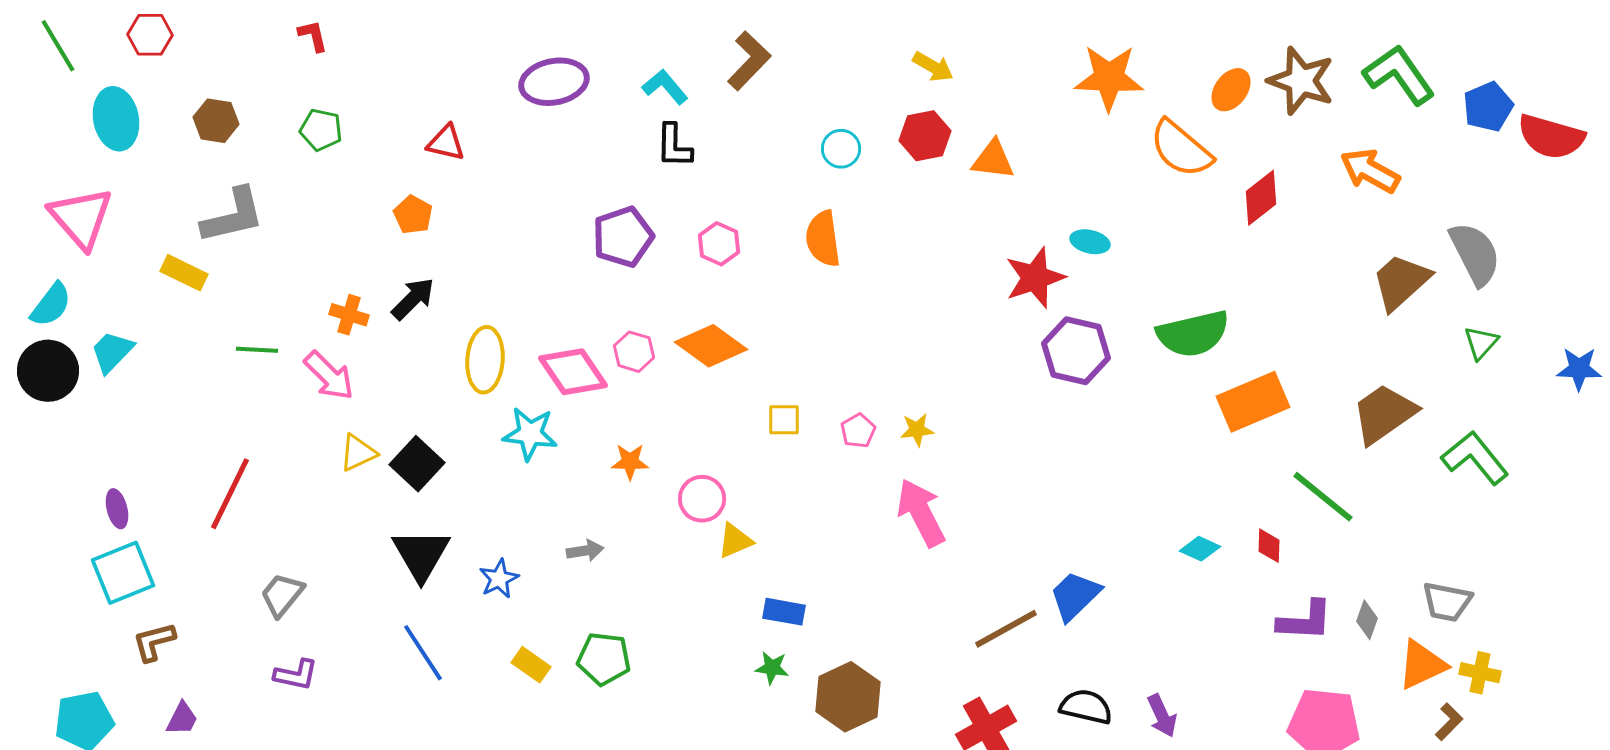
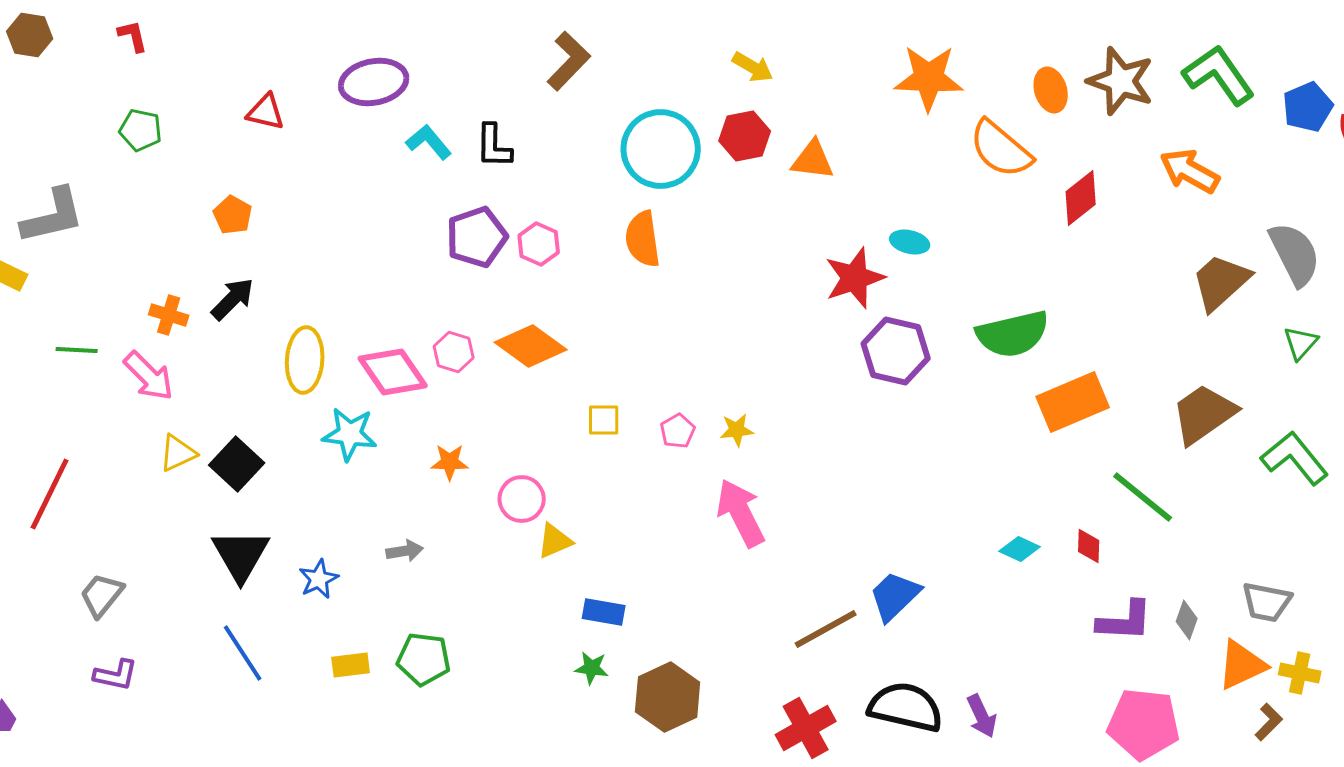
cyan L-shape: (665, 87) -> (429, 142), moved
orange ellipse: (1231, 90) -> (1051, 90), turned -54
brown hexagon: (216, 121) -> (30, 35), moved
red triangle: (446, 143) -> (266, 112), moved
cyan circle: (841, 149) -> (661, 149), size x2.0
purple pentagon: (623, 237) -> (477, 237), moved
yellow rectangle: (531, 665) -> (351, 665), turned -42
black semicircle: (1086, 707) -> (906, 707), size x1.4

